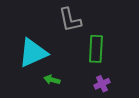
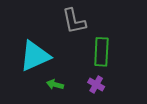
purple cross: (102, 84) -> (96, 85), moved, turned -35

